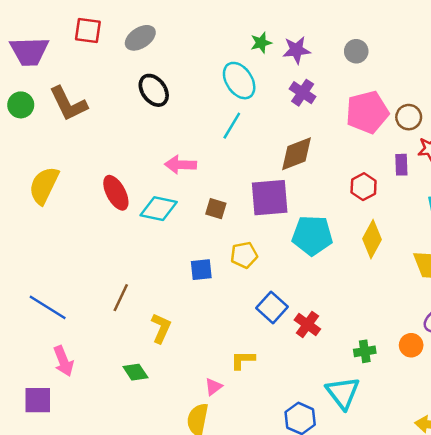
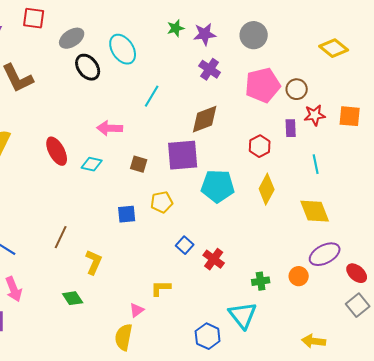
gray ellipse: (140, 38) -> (72, 38), moved
gray circle: (356, 51) -> (254, 35), size x1.4
cyan ellipse: (239, 81) -> (123, 49), moved
cyan diamond: (159, 209) -> (92, 164), size x0.7
blue square: (272, 307) -> (185, 245), size x0.7

